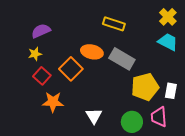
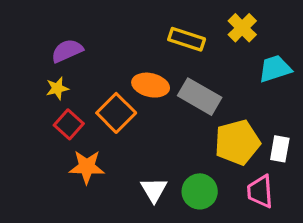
yellow cross: (168, 17) -> (242, 28), moved
cyan trapezoid: (168, 42) -> (275, 69), turned -45
green circle: (132, 122) -> (200, 191), moved

